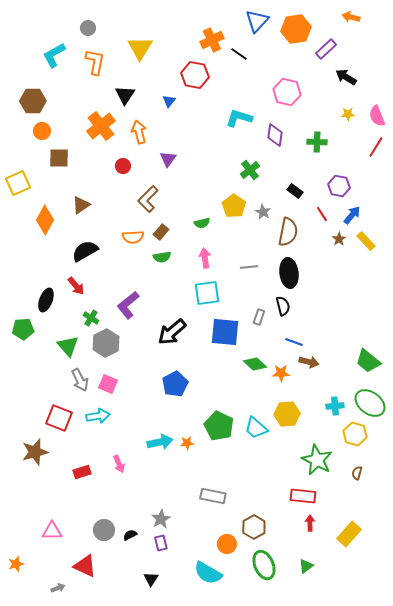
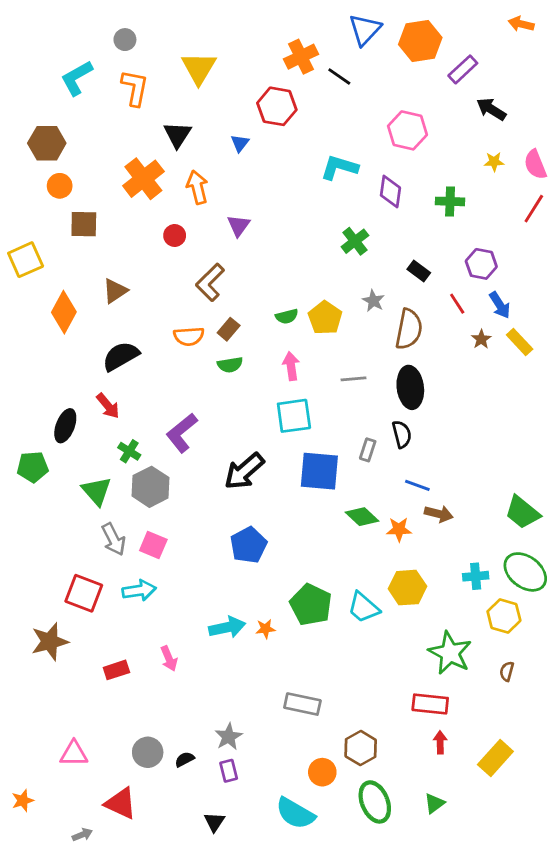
orange arrow: (351, 17) -> (521, 24), moved
yellow pentagon: (234, 206) -> (325, 318), moved
blue arrow: (352, 215) -> (500, 305), turned 108

